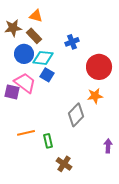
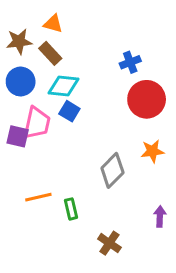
blue cross: (72, 42) -> (130, 62), moved
blue circle: (24, 54) -> (21, 82), moved
pink trapezoid: (25, 83) -> (37, 123), turned 65
orange star: (95, 96) -> (152, 151), moved
brown cross: (64, 164) -> (109, 243), moved

